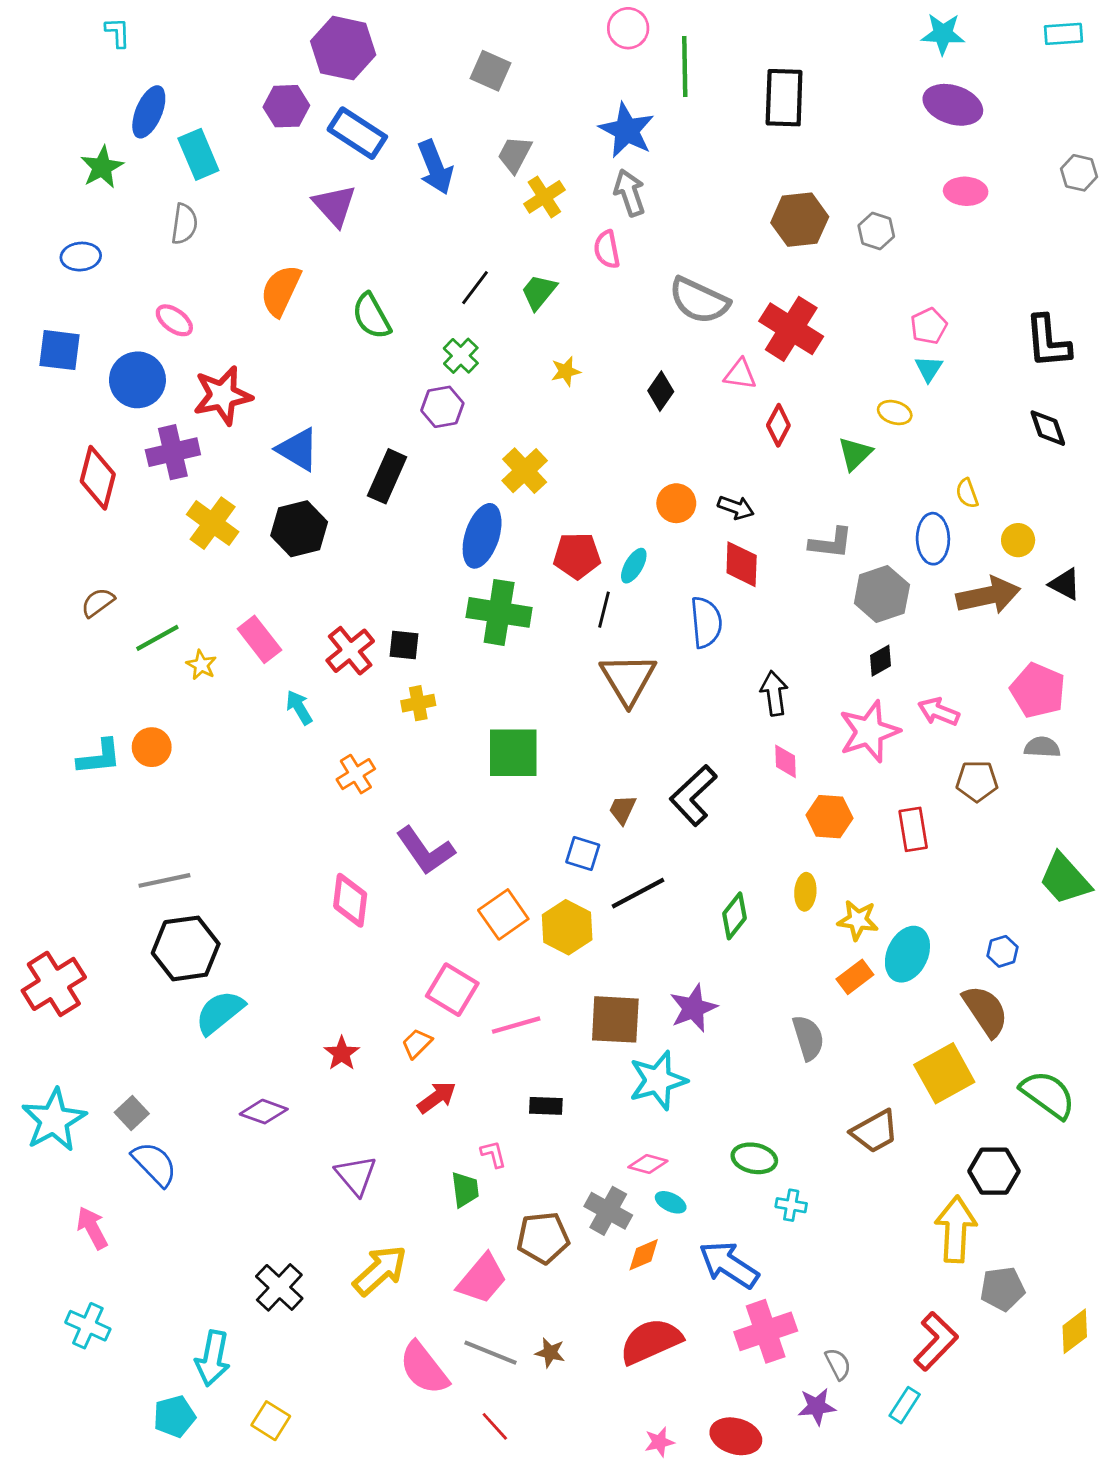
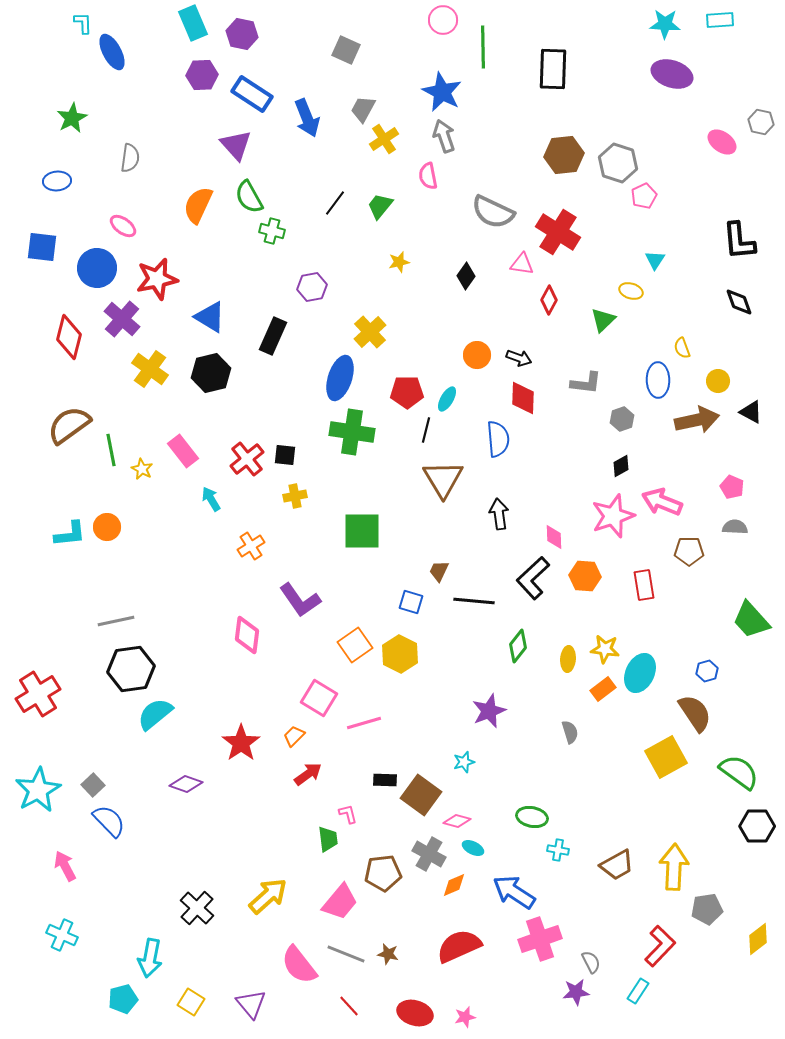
cyan rectangle: (1063, 34) -> (720, 20), moved
purple hexagon: (343, 48) -> (242, 34), size x0.7
blue ellipse: (149, 112) -> (112, 52), moved, turned -51
cyan rectangle: (198, 154) -> (193, 23), moved
pink ellipse: (966, 191) -> (722, 142), moved, turned 32
gray hexagon: (876, 231) -> (618, 163), size x1.5
green semicircle: (371, 316) -> (249, 197), moved
pink pentagon: (929, 326) -> (644, 196), moved
green cross: (461, 356) -> (272, 231), moved, turned -30
purple cross: (173, 452) -> (122, 319), turned -36
gray hexagon: (882, 594) -> (622, 419), size x0.6
brown semicircle: (98, 602) -> (69, 425), size x1.8
green line: (157, 638) -> (111, 450), turned -72
pink pentagon: (1038, 690) -> (732, 487), size x0.6
black arrow: (774, 693) -> (499, 514), moved
pink arrow: (939, 712) -> (662, 502), size x1.4
black L-shape: (693, 795) -> (533, 578), moved
yellow ellipse: (805, 892) -> (568, 659), moved
black line: (638, 893) -> (474, 601), moved, turned 33
brown square: (615, 1019) -> (421, 795), moved, turned 33
gray semicircle: (808, 1038) -> (570, 732), size x0.7
red star: (342, 1053) -> (241, 743), size x1.5
cyan star: (658, 1080) -> (464, 762), size x0.5
brown trapezoid: (875, 1131) -> (617, 865), moved
black hexagon: (994, 1171) -> (757, 826), moved
purple triangle: (356, 1175) -> (251, 1004), moved
red ellipse: (736, 1436) -> (415, 1013), moved

